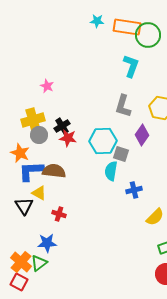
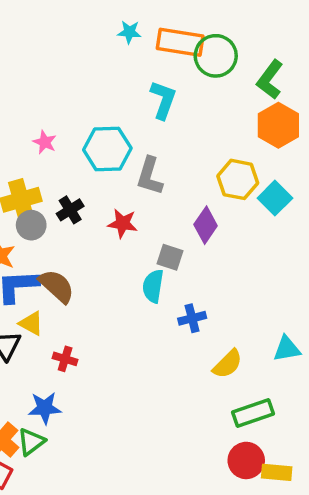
cyan L-shape: (131, 66) -> (163, 100), moved
gray L-shape: (123, 106) -> (150, 176), moved
red star: (68, 138) -> (123, 223), moved
cyan hexagon: (103, 141) -> (107, 149), moved
brown semicircle: (54, 171) -> (57, 286), turned 35

